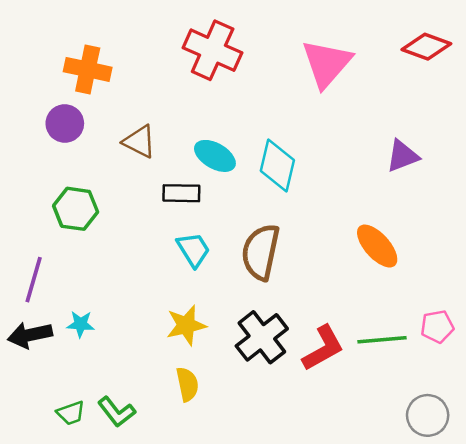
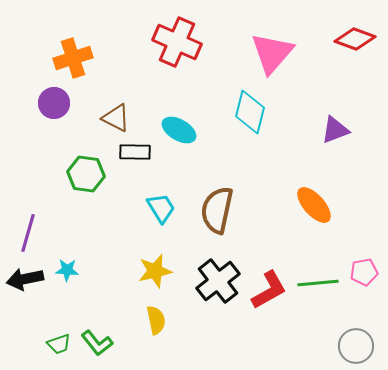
orange cross: (88, 69) -> (73, 58), turned -30
cyan diamond: (277, 166) -> (250, 112), moved
black rectangle: (181, 193) -> (135, 152), moved
green hexagon: (76, 209) -> (86, 174), moved

